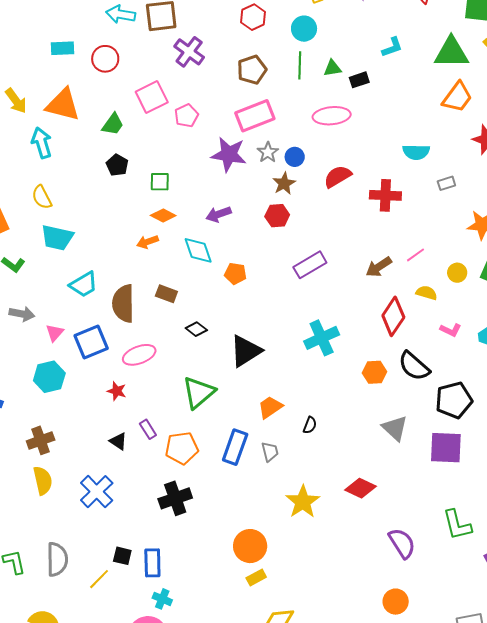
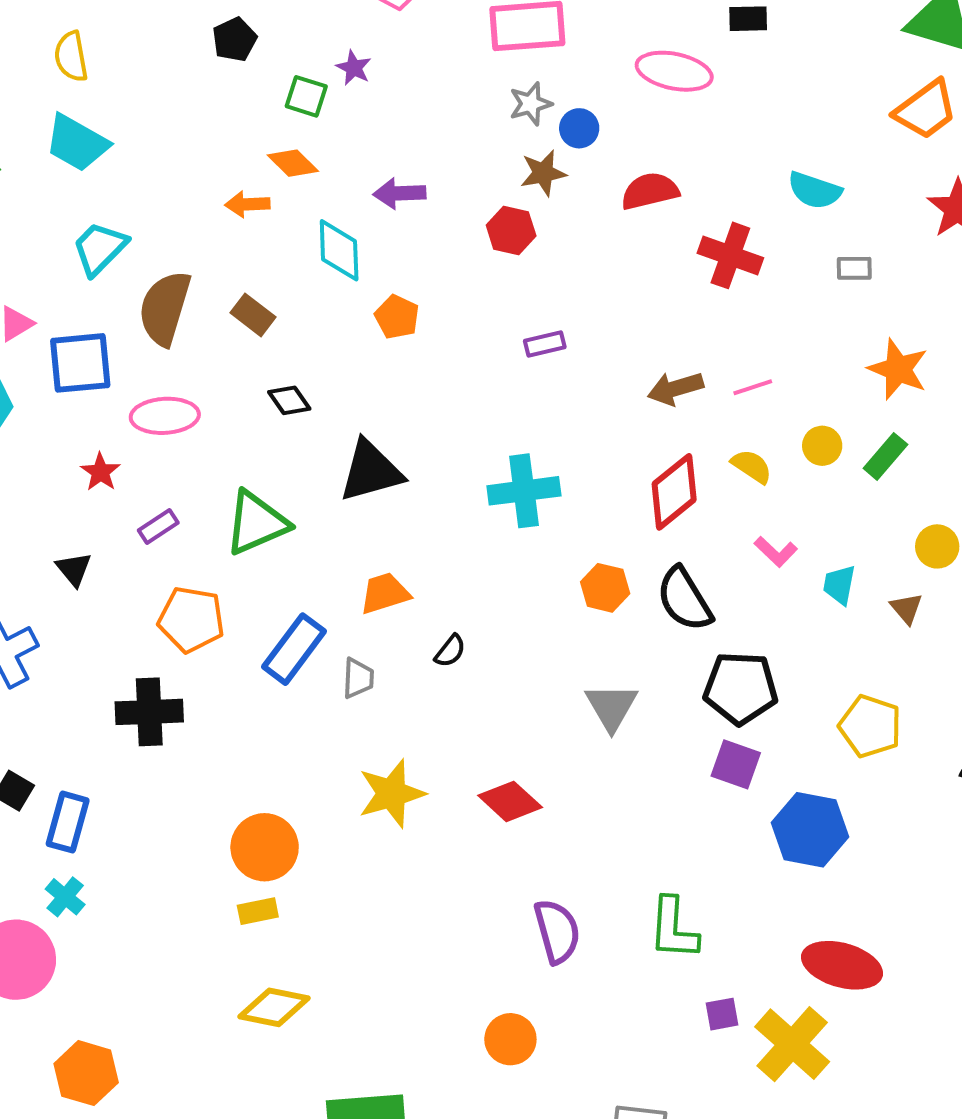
purple star: (229, 154) -> (354, 68), moved, size x0.5
purple rectangle: (310, 265) -> (545, 344), size x0.6
cyan trapezoid: (84, 285) -> (100, 248), turned 148
purple rectangle: (148, 429) -> (158, 526), moved, turned 72
purple square: (446, 448) -> (736, 764), moved, size x0.7

